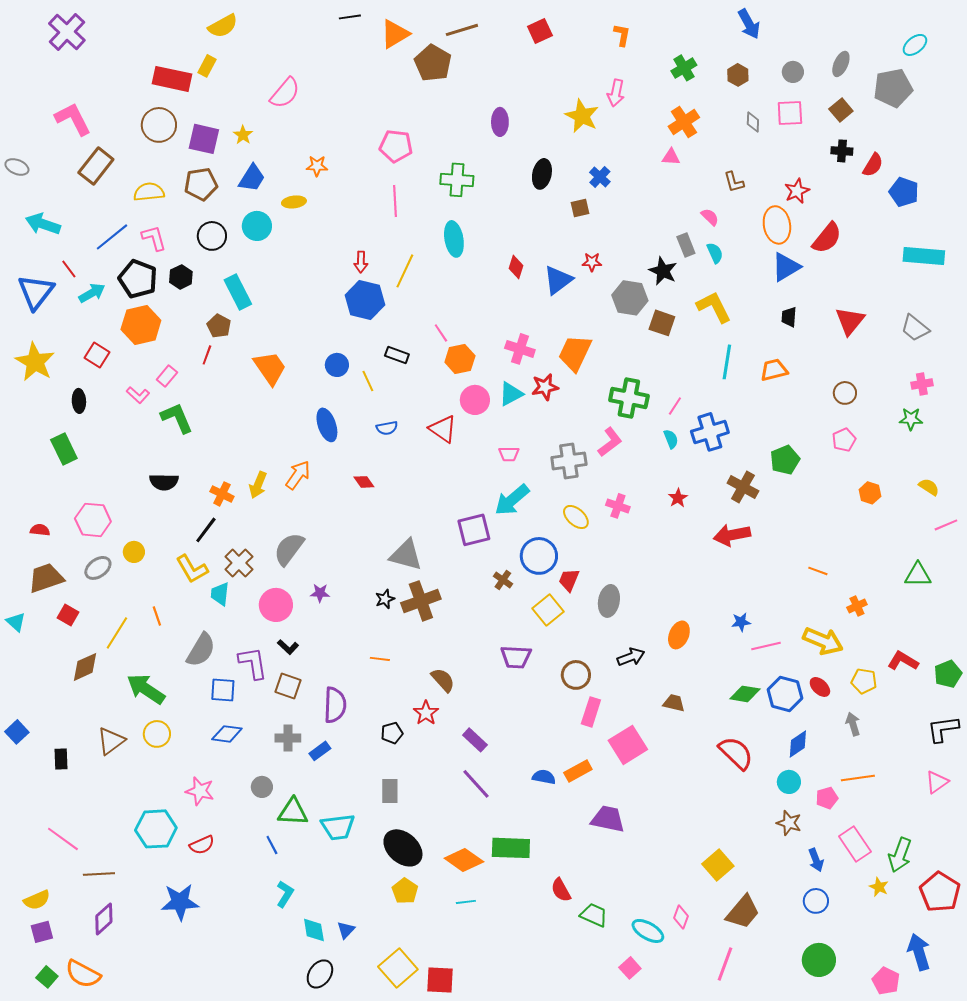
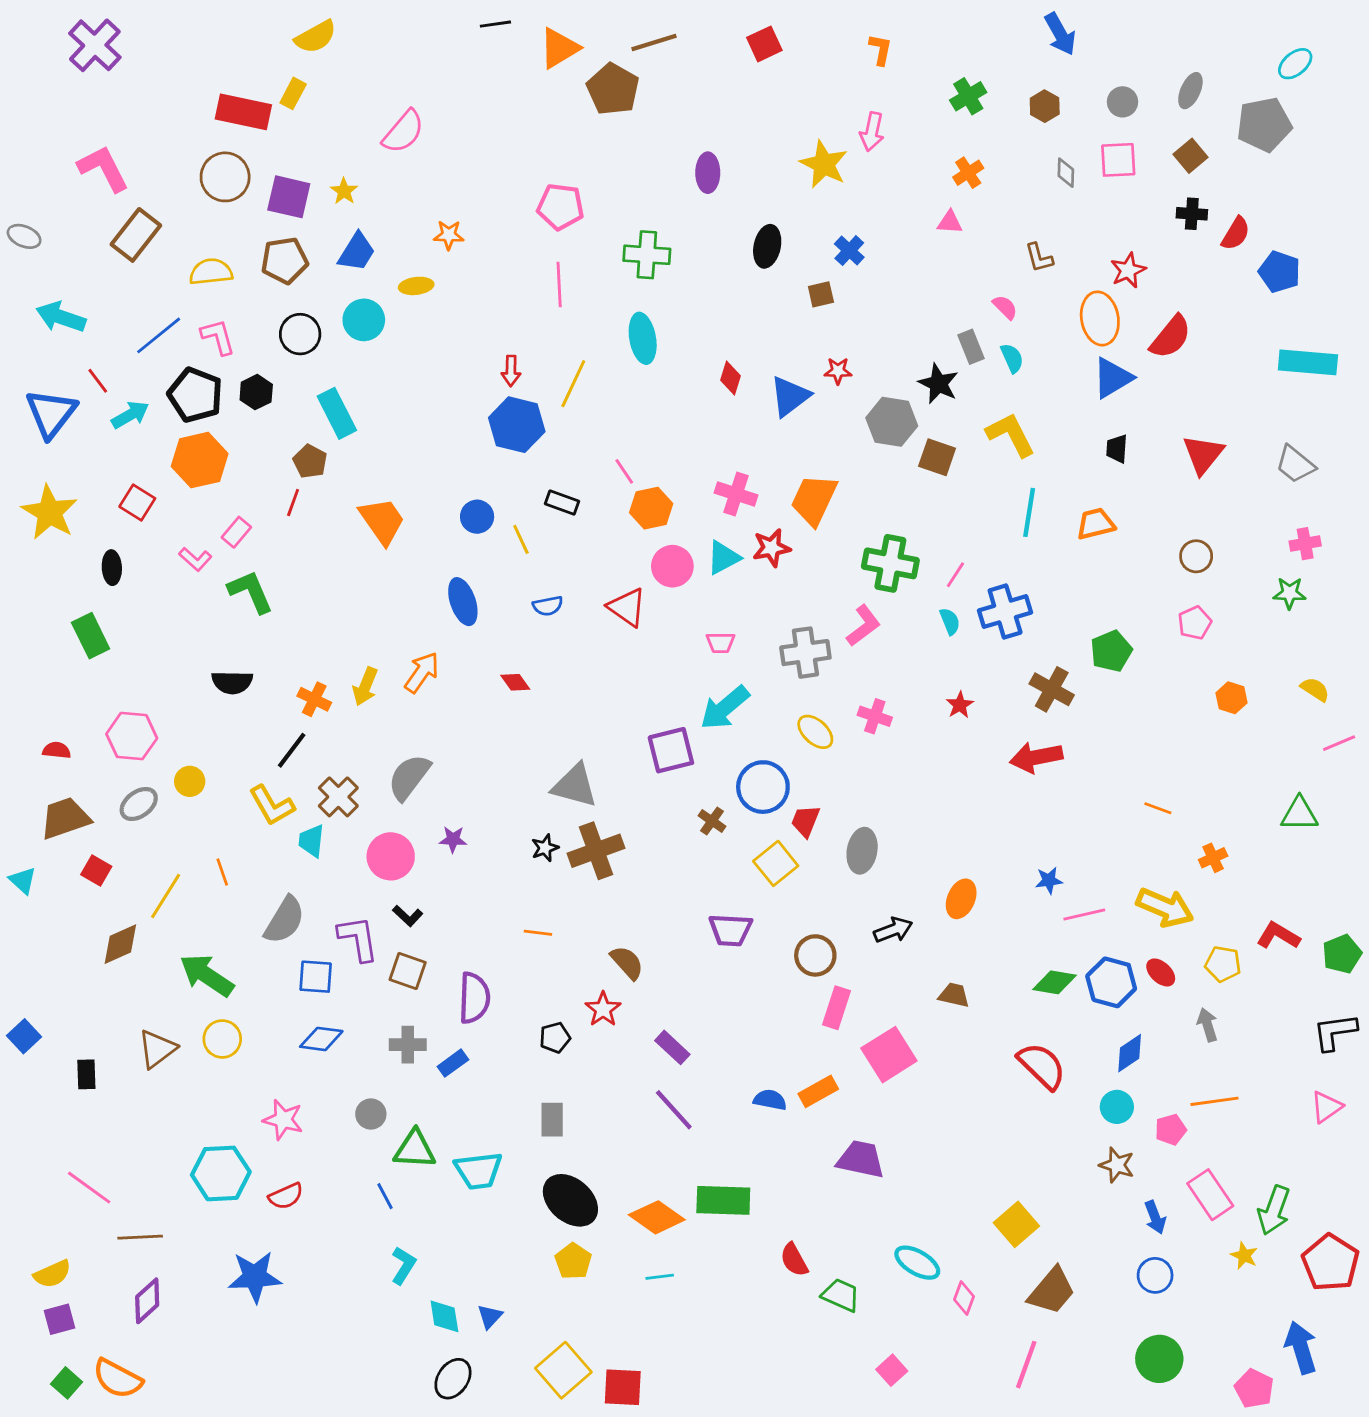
orange cross: (684, 122) -> (968, 173), size x0.7
cyan ellipse: (648, 931) -> (917, 1263), moved

